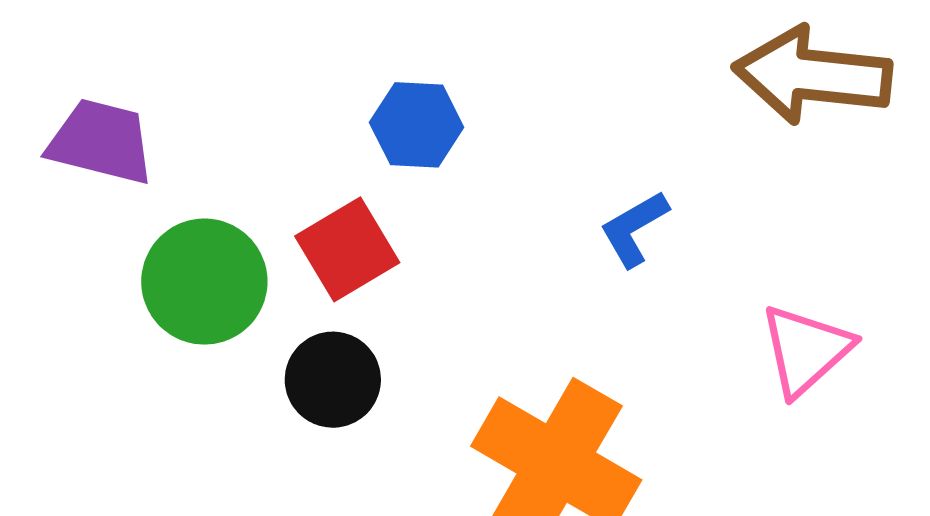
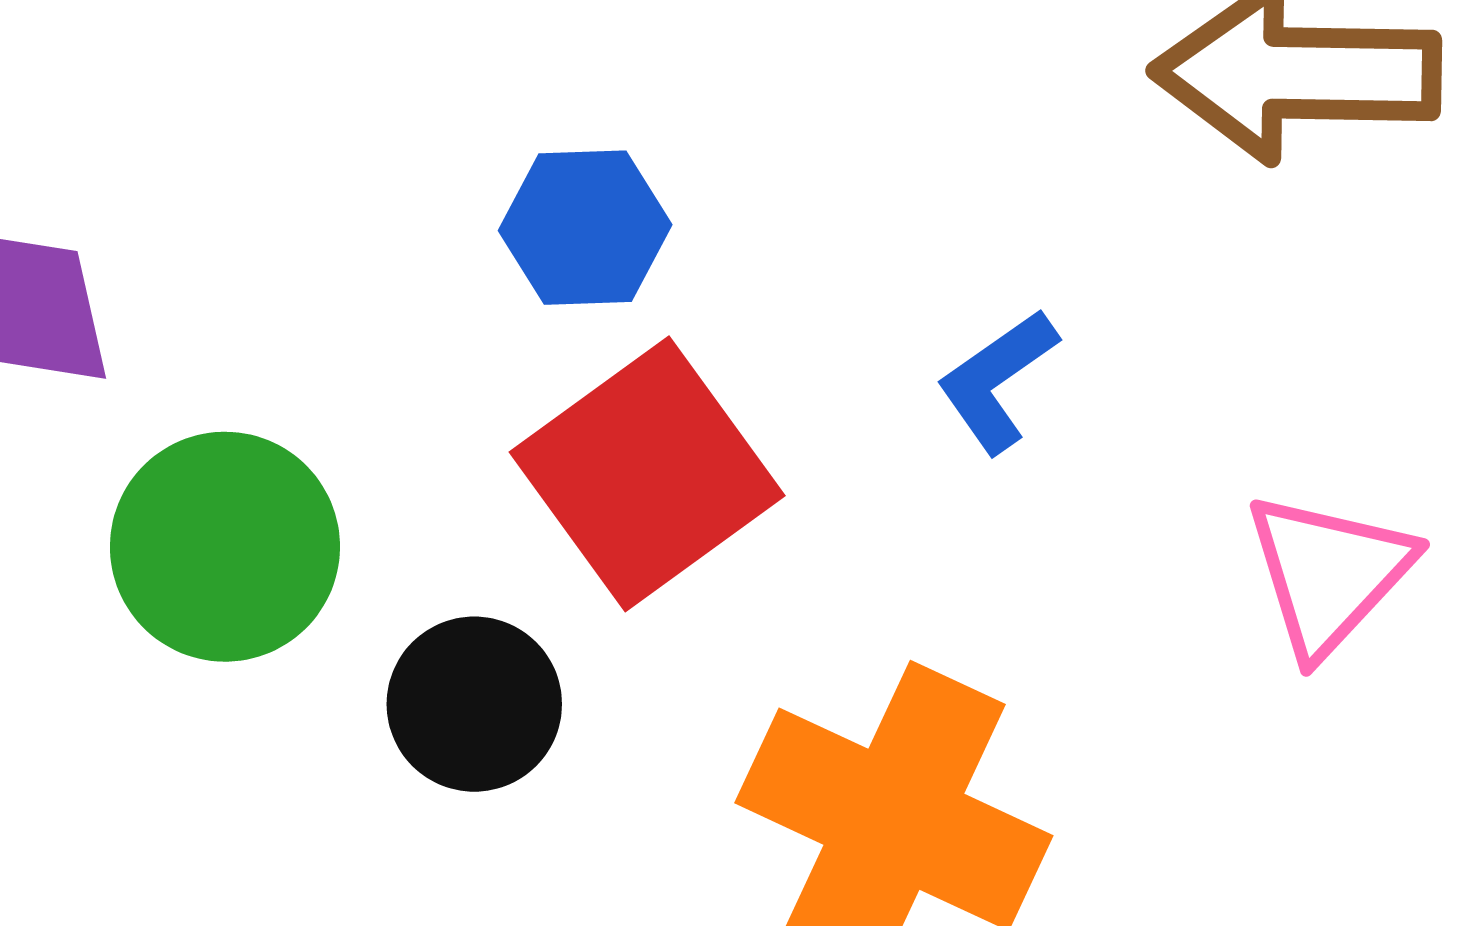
red square: (347, 249) -> (647, 474), moved, size x1.4

